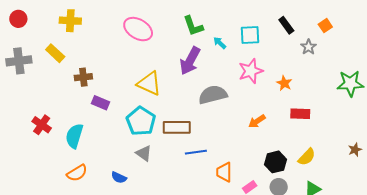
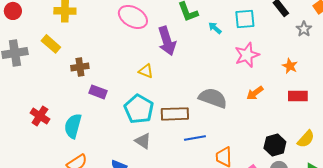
purple arrow: (190, 61) -> (167, 41), moved, turned -44
yellow triangle: (149, 83) -> (146, 71), size x0.6
orange star: (284, 83) -> (290, 66), moved
gray semicircle: (213, 95) -> (213, 98), moved, turned 36
orange arrow: (257, 121) -> (255, 93), moved

